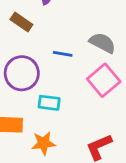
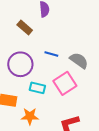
gray semicircle: (102, 43) -> (79, 60), moved
pink square: (104, 80) -> (65, 83), moved

